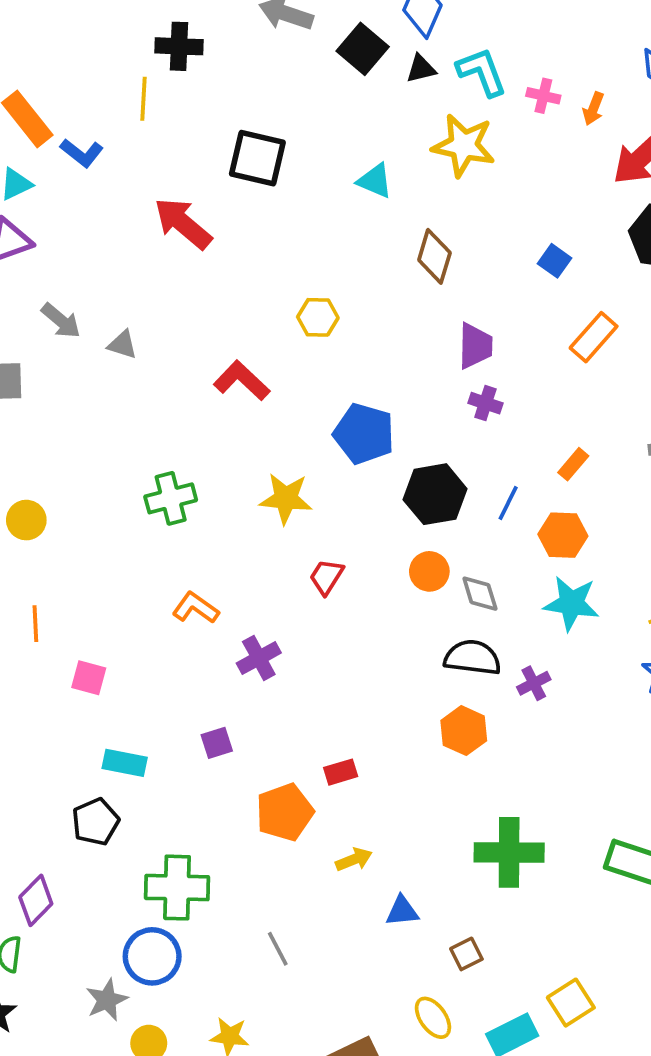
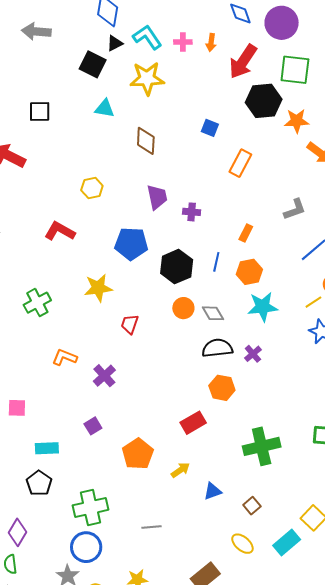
black square: (363, 49) -> (93, 64), moved
black square: (257, 158) -> (40, 112), size x0.7
purple trapezoid: (475, 346) -> (157, 197), moved
red rectangle: (341, 772) -> (193, 423), moved, size x1.4
gray line: (278, 949) -> (152, 527), turned -54

